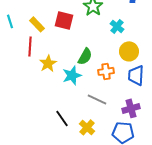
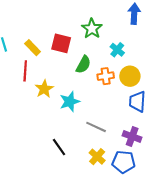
green semicircle: (85, 56) -> (83, 65), moved
orange cross: (106, 71) -> (106, 76), moved
purple cross: (131, 108) -> (132, 136), turned 36
yellow cross: (87, 127) -> (97, 157), moved

